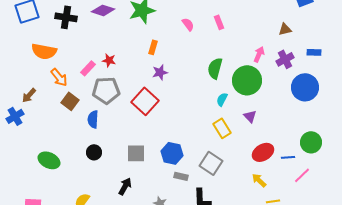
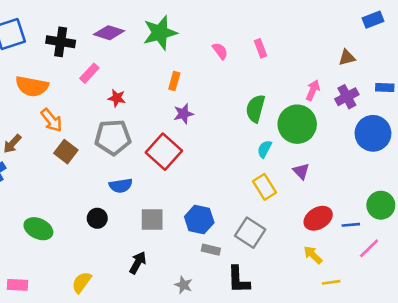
pink rectangle: (88, 68) -> (89, 73), moved
blue semicircle: (93, 119) -> (121, 186), moved, turned -102

